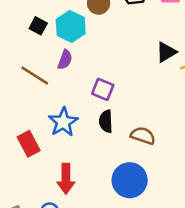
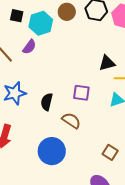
black square: (38, 26) -> (17, 16), turned -32
purple square: (103, 89) -> (81, 93), moved, turned -30

